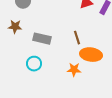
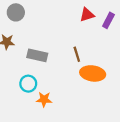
orange star: (74, 70) -> (44, 99), moved

